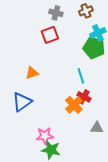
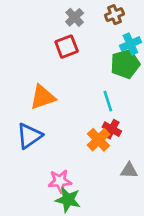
gray cross: (56, 13) -> (75, 17), turned 32
green pentagon: (94, 48) -> (125, 64), turned -30
orange triangle: (32, 73) -> (43, 97), size x1.5

